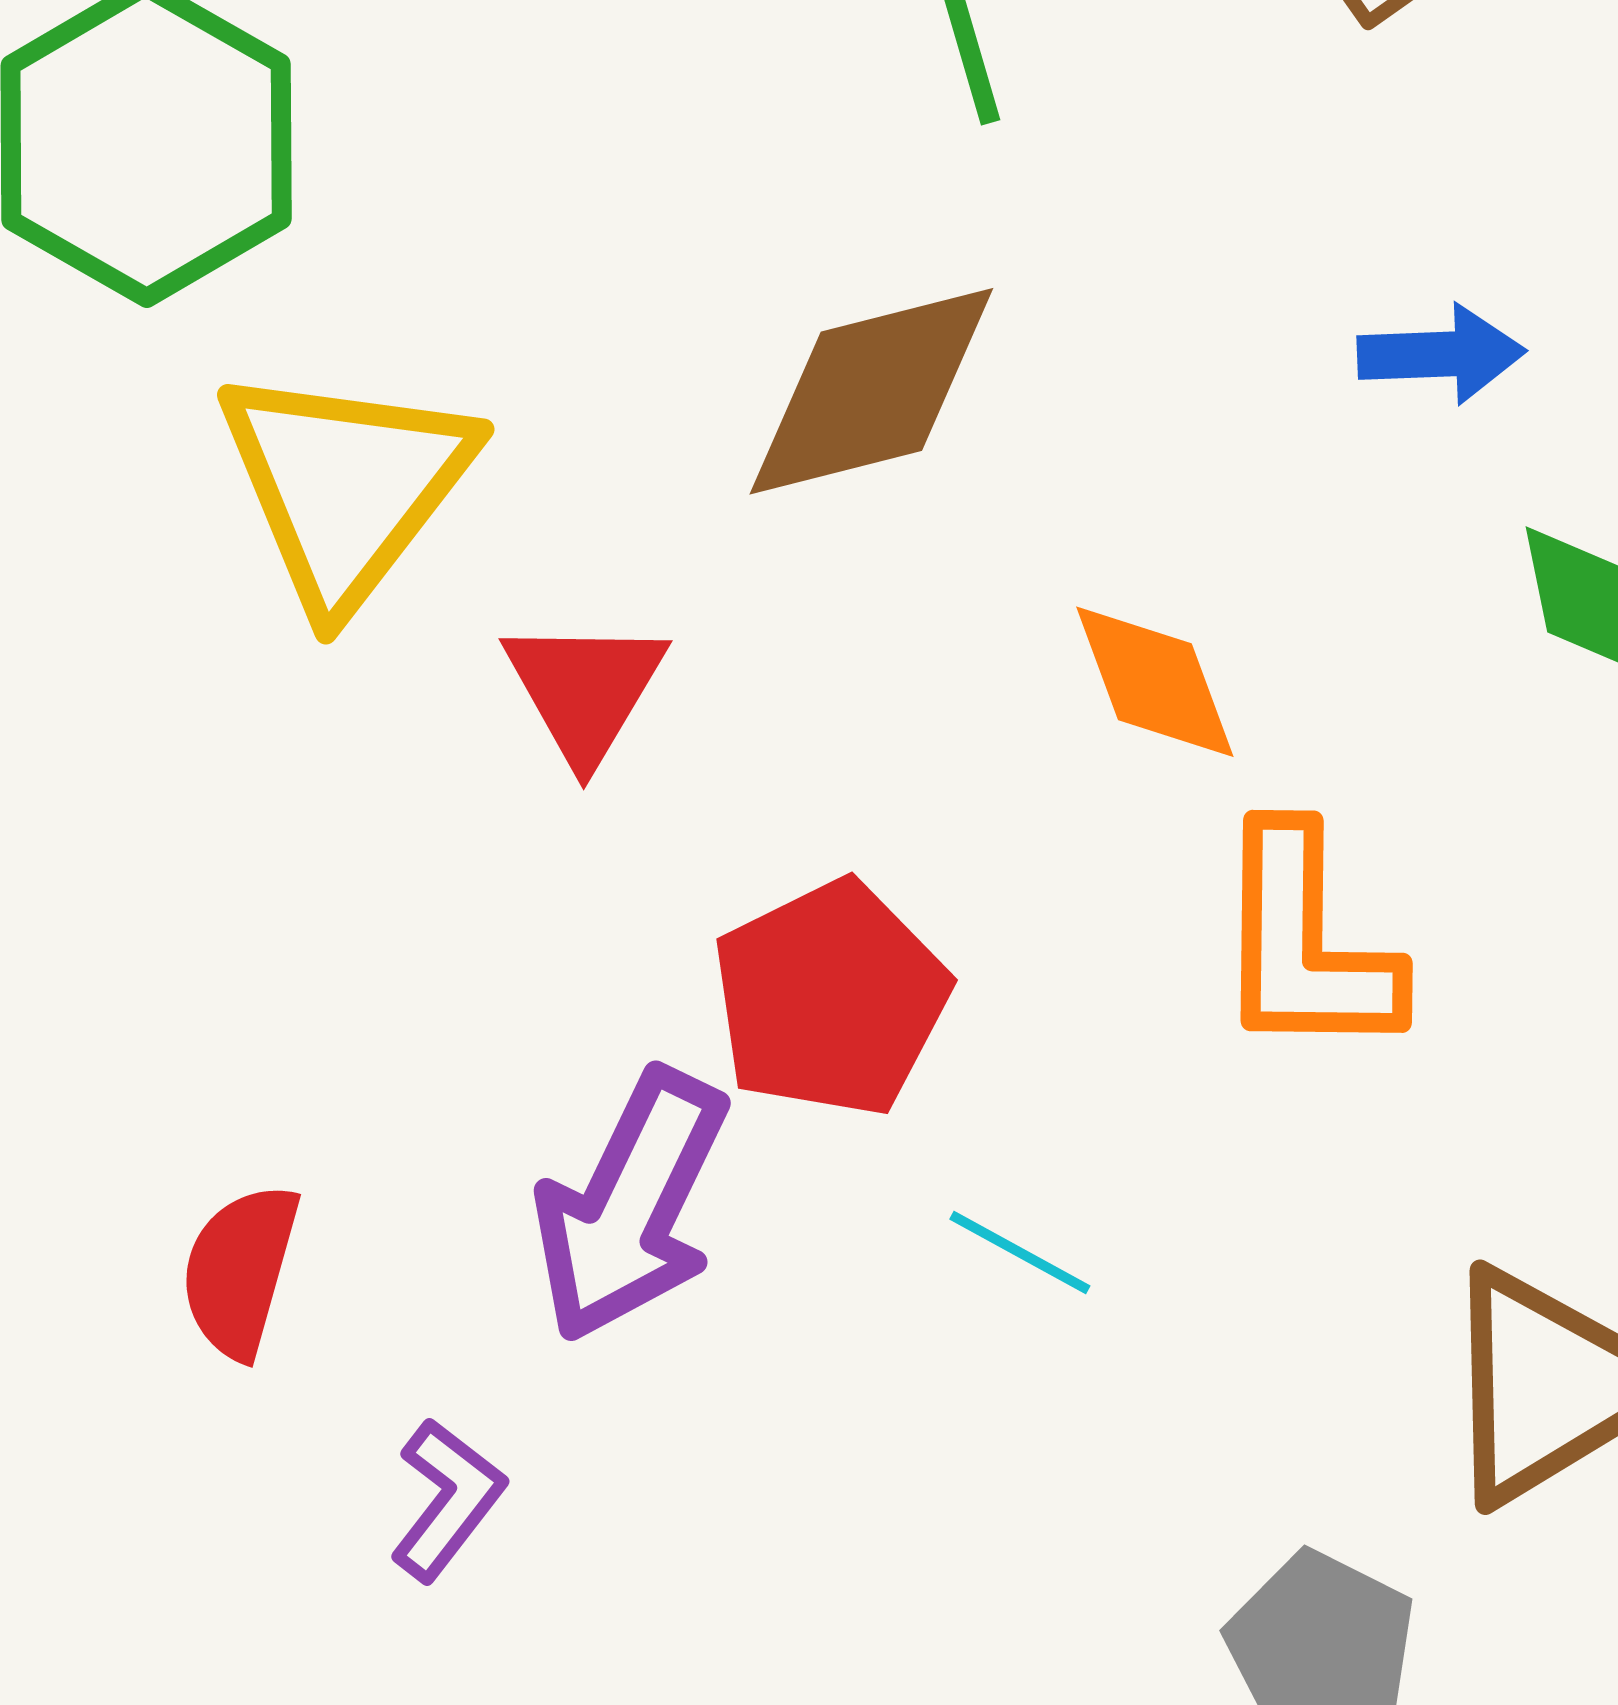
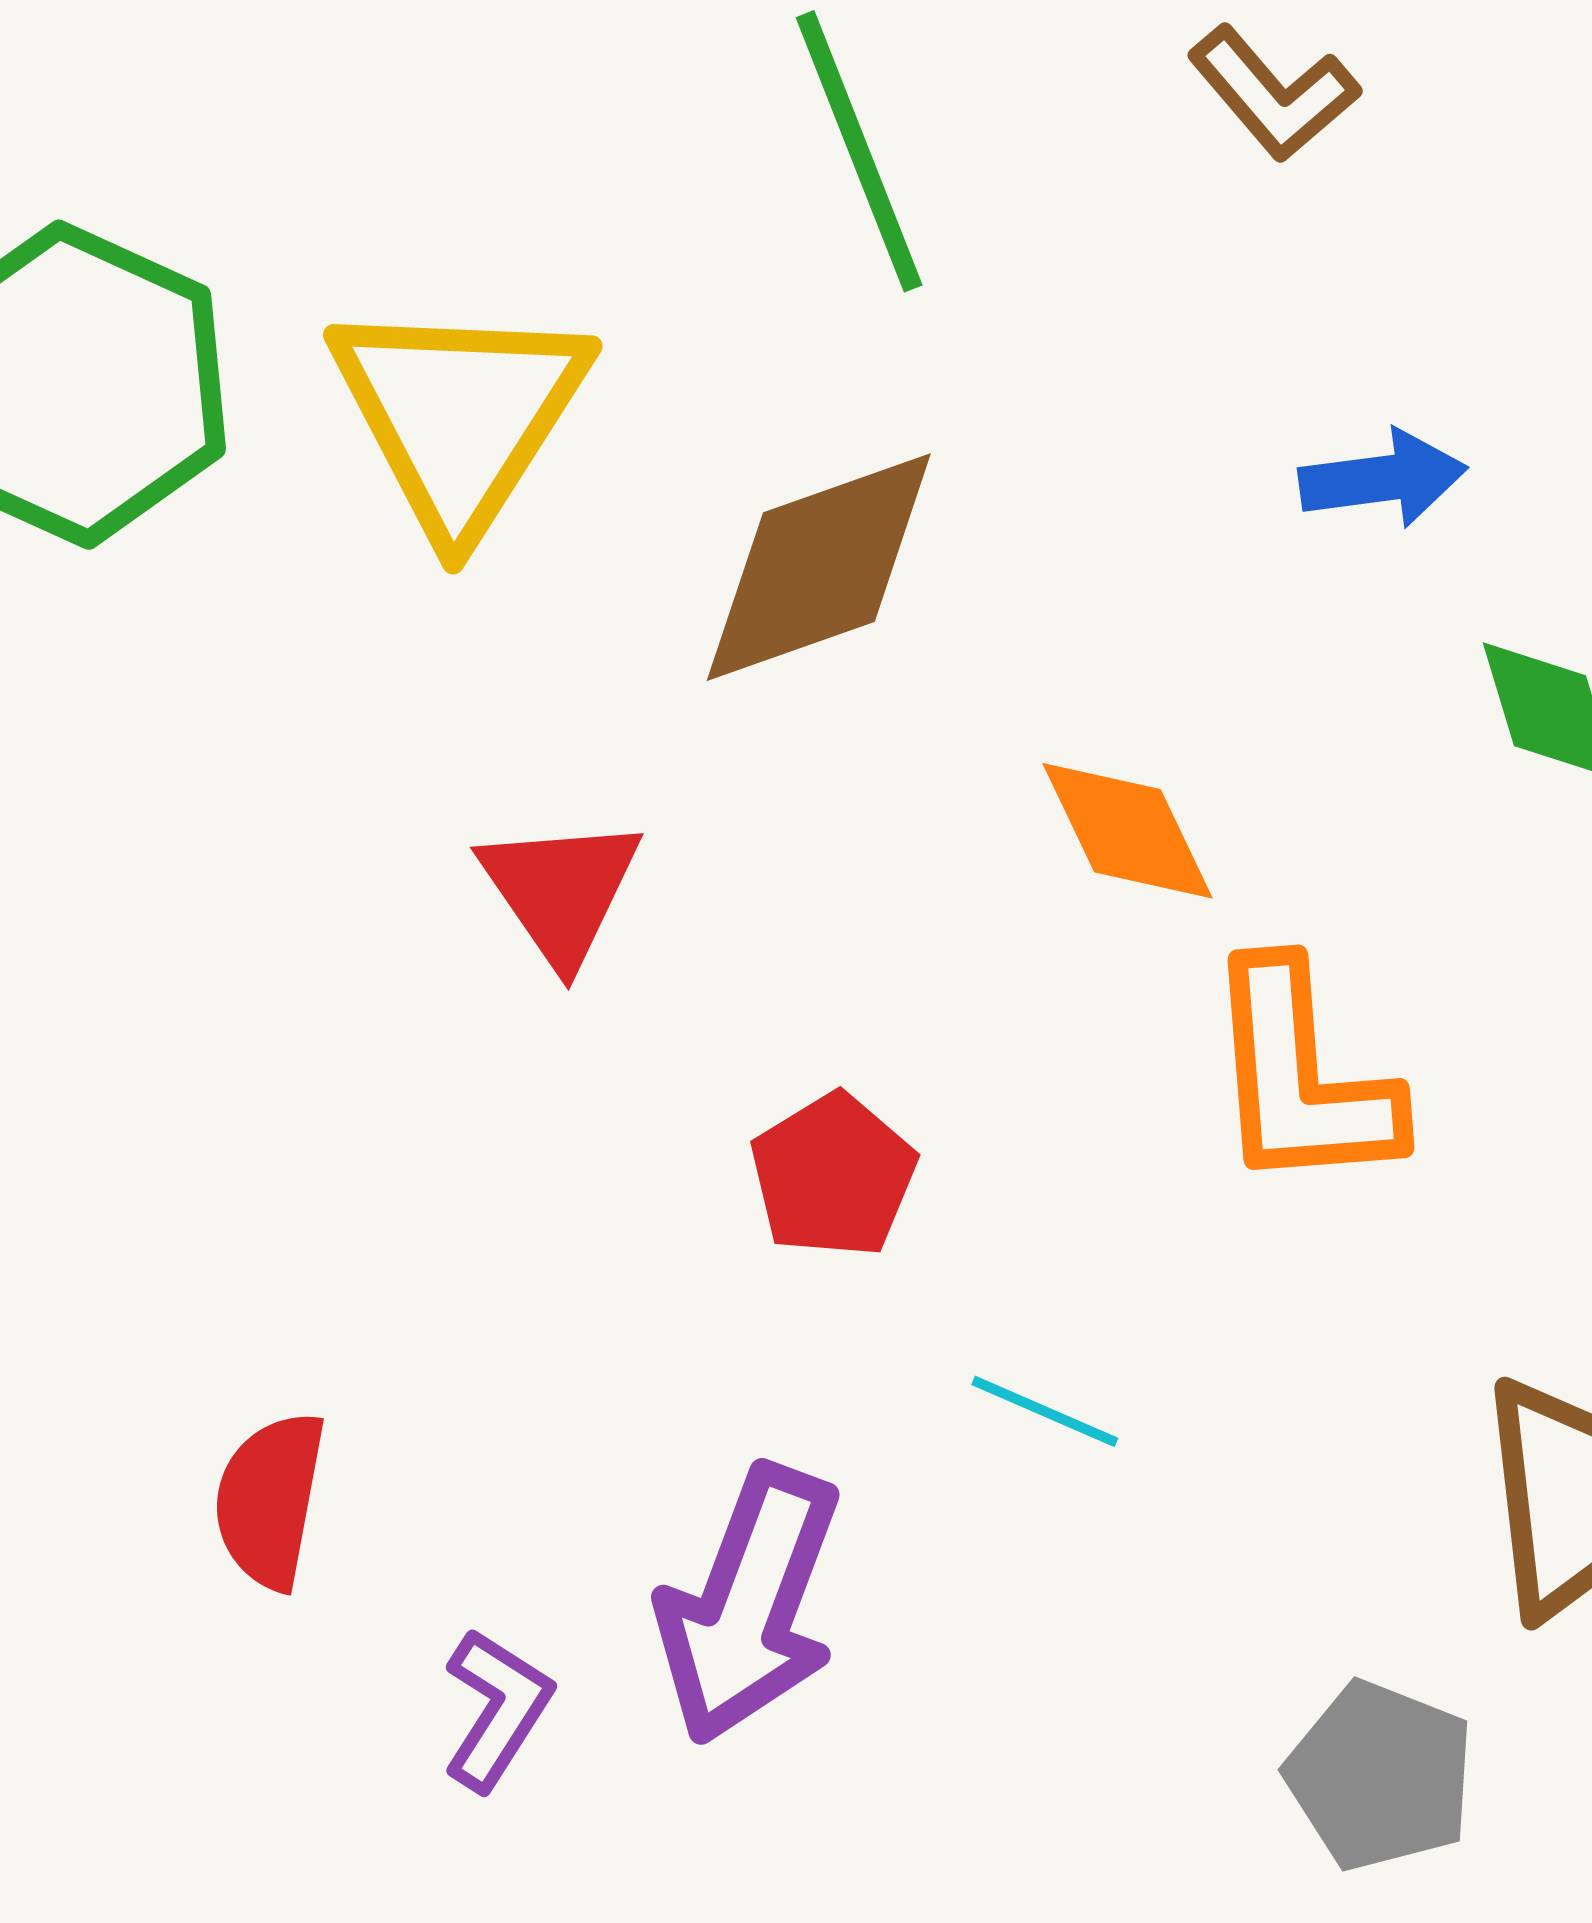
yellow triangle: (346, 486) -> (460, 415), moved
red pentagon: (831, 998) -> (833, 1176), size x0.7
purple arrow: (631, 1206) -> (749, 1605), moved

